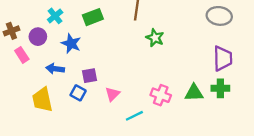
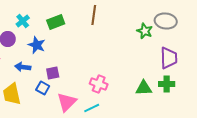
green star: (155, 38) -> (145, 31), moved
pink triangle: (112, 94) -> (67, 102), moved, size x1.5
pink cross: (161, 95) -> (99, 84), moved

